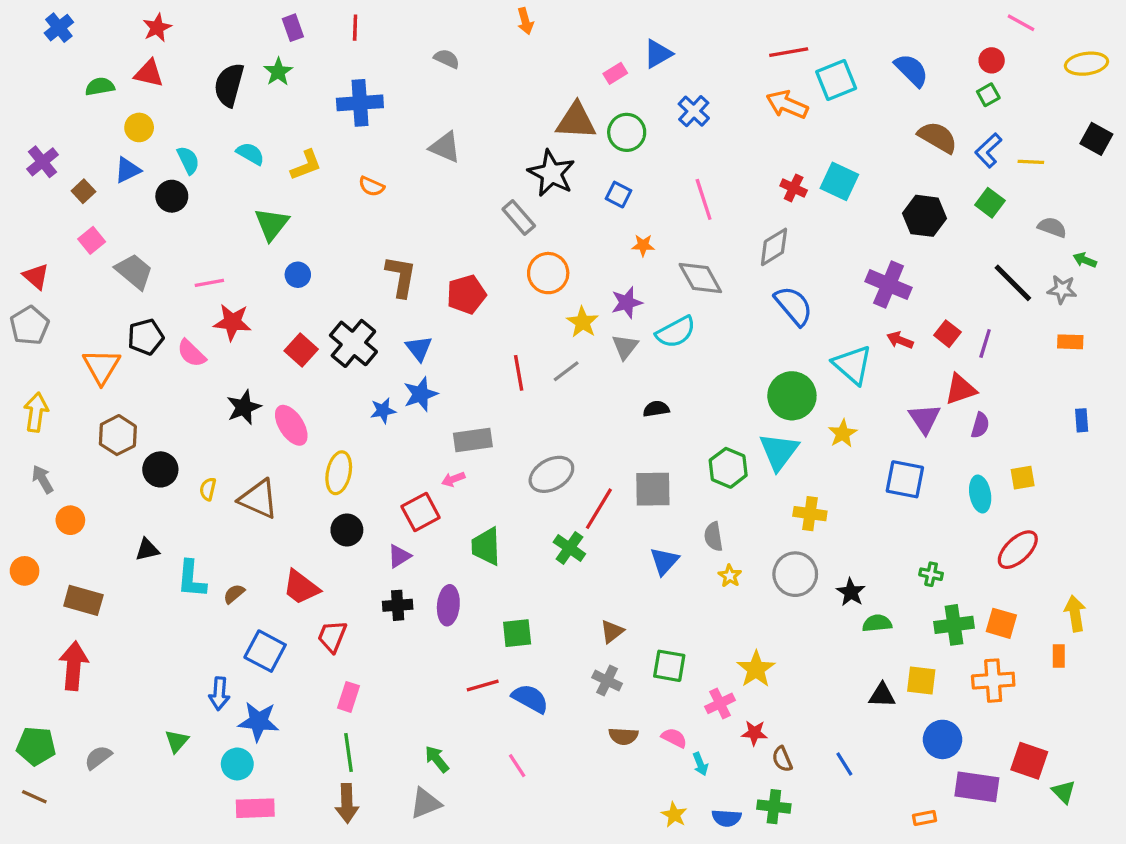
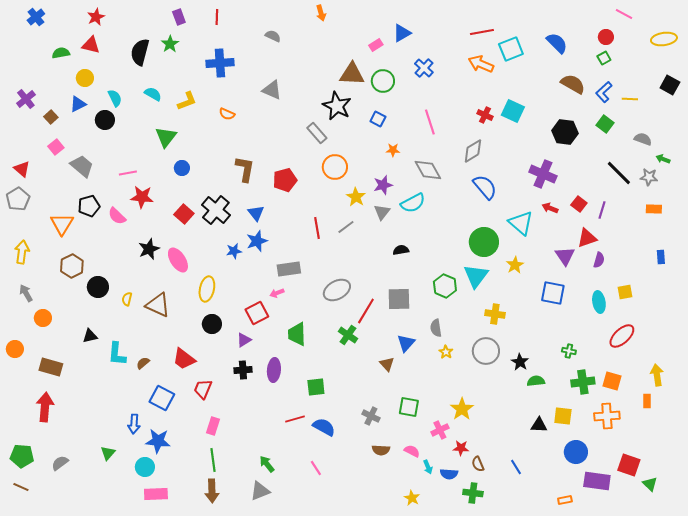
brown triangle: (612, 631) -> (387, 364), moved, turned -35
blue semicircle: (727, 818) -> (449, 474), moved

